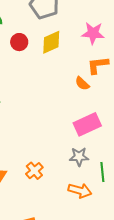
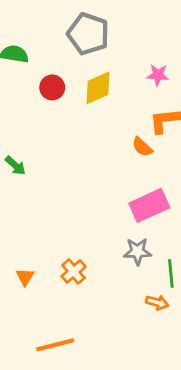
pink star: (93, 33) -> (158, 75), size x0.7
orange arrow: (80, 191) -> (157, 303), moved, size x0.7

